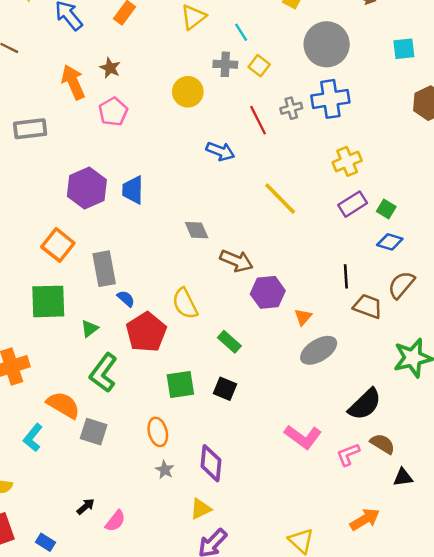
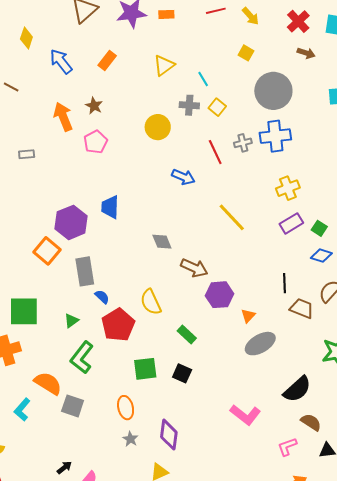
gray rectangle: (30, 129) -> (27, 154), size x0.6
purple hexagon: (87, 188) -> (71, 222), moved
green square: (48, 301) -> (24, 311), moved
pink L-shape: (348, 454) -> (287, 447), moved

